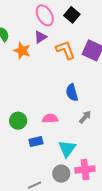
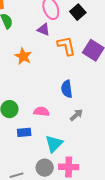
purple triangle: (41, 37) -> (44, 30), turned 48
orange star: (22, 51) -> (23, 56), moved

